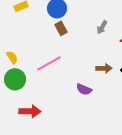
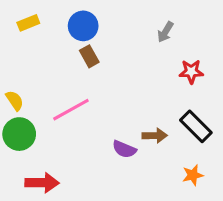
gray arrow: (102, 27) -> (165, 32), moved
brown arrow: (104, 68) -> (155, 136), moved

